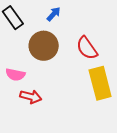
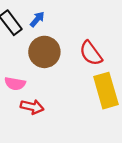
blue arrow: (54, 14) -> (37, 19), moved

